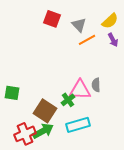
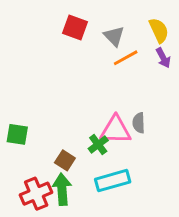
yellow semicircle: (110, 21) -> (159, 30), turned -72
brown square: (45, 111) -> (65, 160), size x0.6
green arrow: (43, 131) -> (62, 189), turned -65

